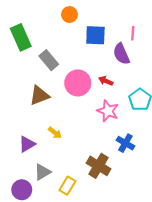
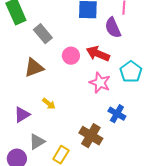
red arrow: (106, 81) -> (98, 54), size x1.6
pink circle: (78, 83) -> (71, 56), size x0.7

